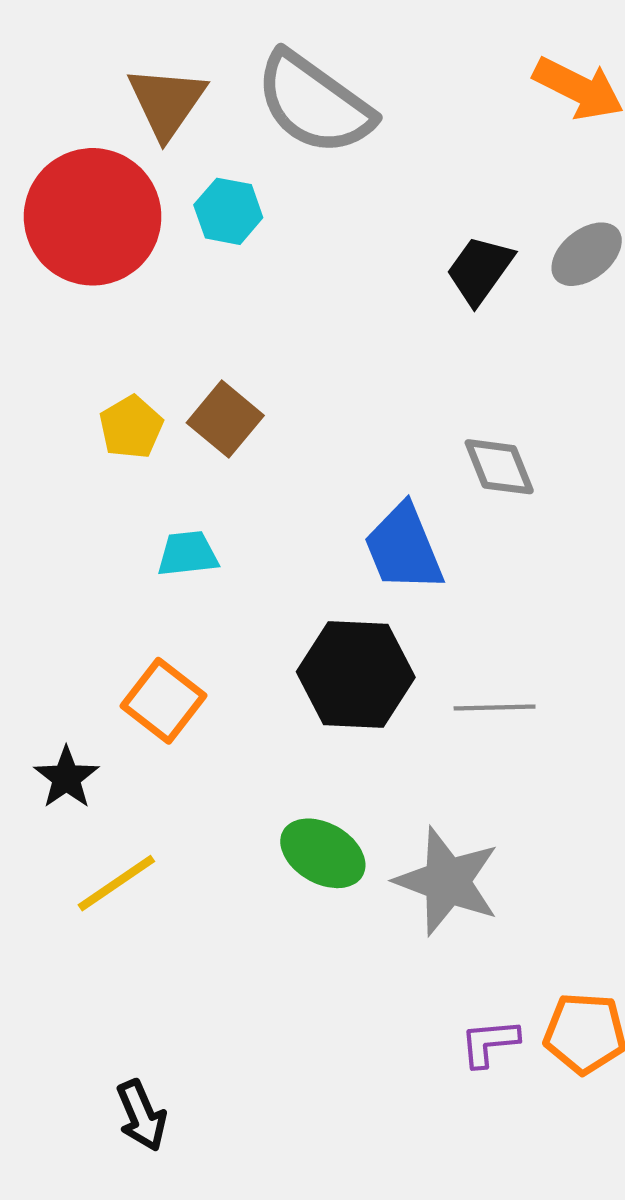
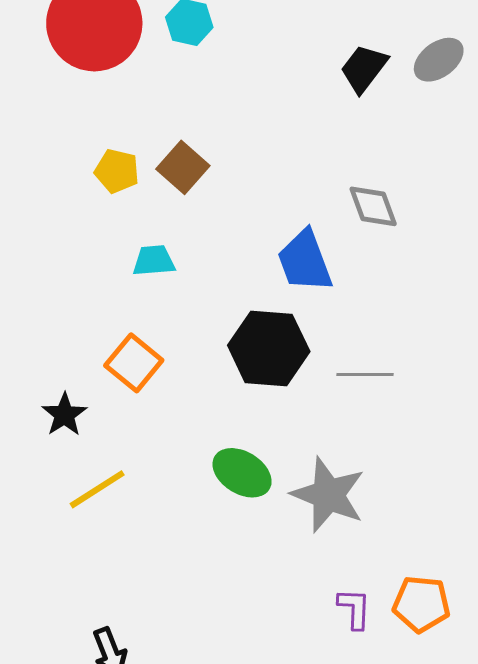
yellow pentagon: (131, 427) -> (117, 171), turned -30
purple L-shape: (489, 1043) -> (354, 609), turned 96

